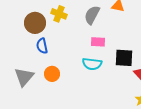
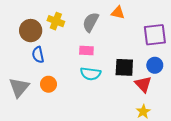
pink rectangle: (98, 42) -> (86, 51), moved

